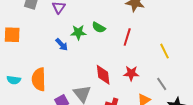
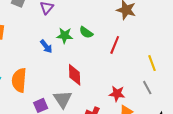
red star: (131, 73) -> (117, 94), moved
red diamond: (103, 75) -> (75, 75), moved
gray line: (162, 84) -> (147, 88), moved

